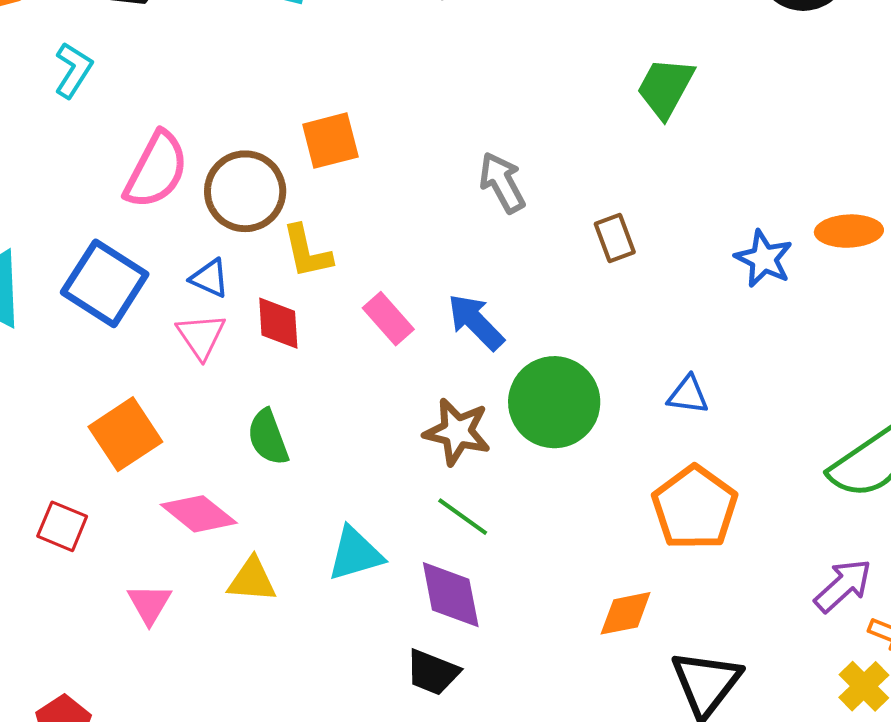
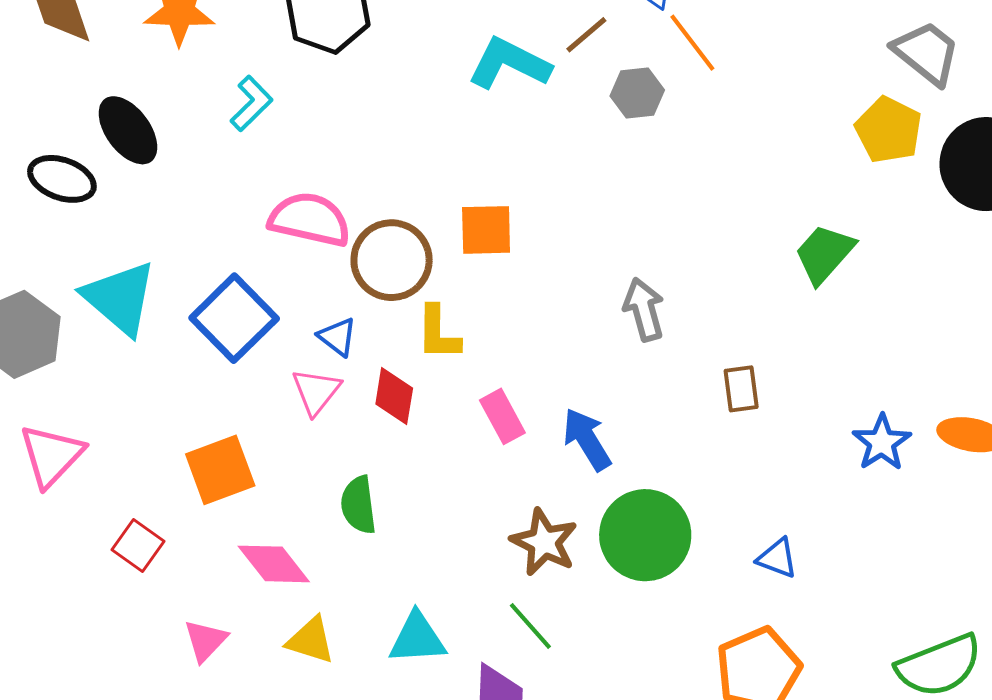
pink semicircle: (156, 170) -> (310, 219), turned -118

